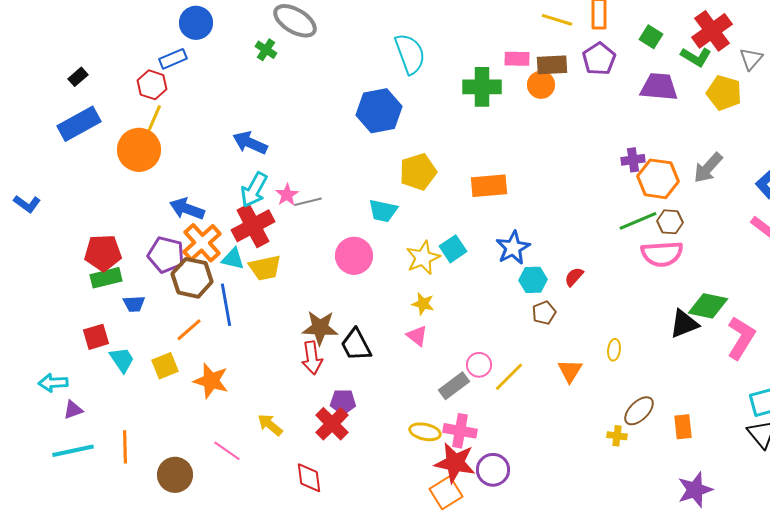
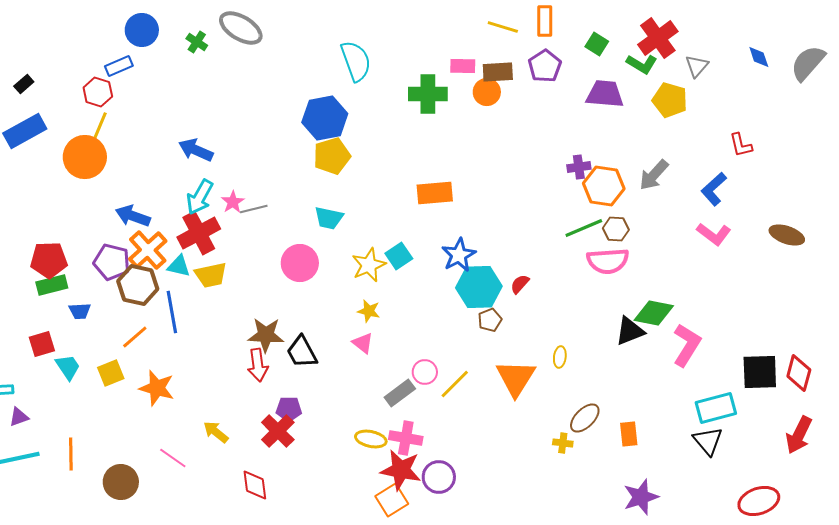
green cross: (266, 50) -> (197, 42), moved
yellow pentagon: (418, 172) -> (332, 156), moved
cyan hexagon: (533, 280) -> (479, 287), size x1.6
orange triangle: (570, 371) -> (516, 378), size x1.6

